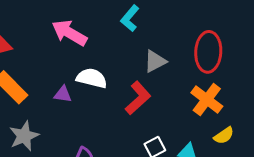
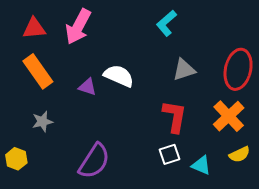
pink arrow: (69, 33) -> (78, 27), moved, turned -102
red L-shape: (138, 98) -> (175, 116), moved, turned -48
gray star: (24, 136) -> (42, 122), size x0.7

